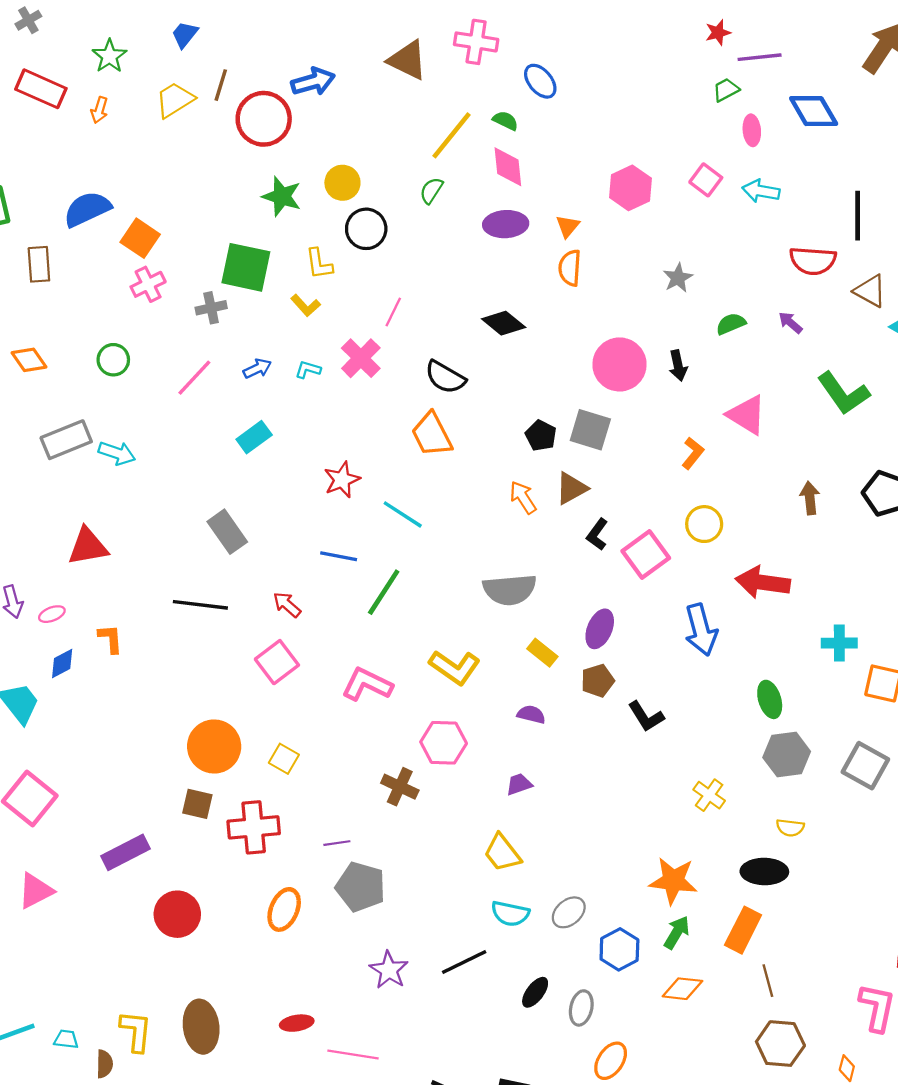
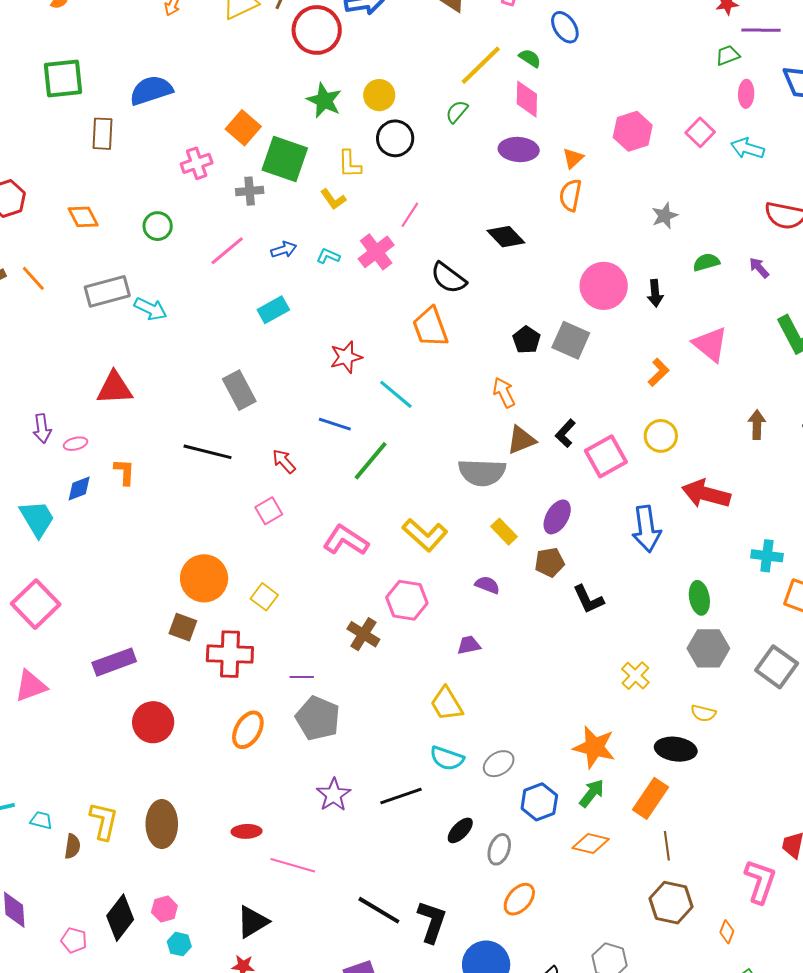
orange square: (140, 238) -> (243, 128), moved
brown triangle: (571, 488) -> (521, 440), moved
pink square: (277, 662) -> (269, 511), size x0.7

